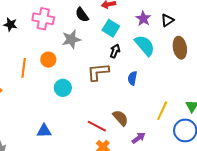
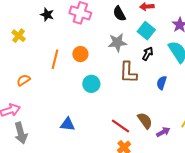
gray star: (71, 39) -> (117, 43), moved
brown L-shape: (98, 72) -> (128, 72), turned -90
purple arrow: (139, 138) -> (163, 132), moved

